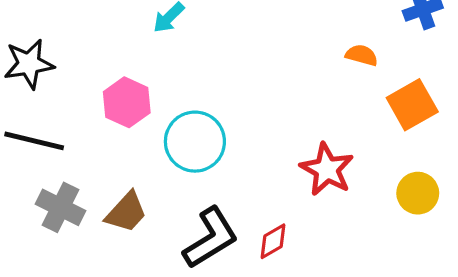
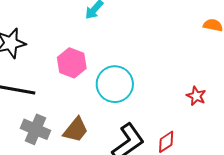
red star: (327, 169) -> (196, 96), size x0.6

